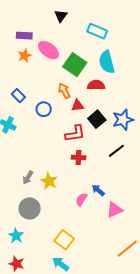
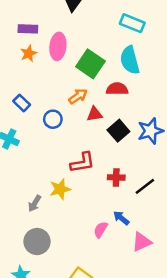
cyan rectangle: (97, 31) -> (132, 23), moved
pink ellipse: (48, 50) -> (58, 46), turned 60
orange arrow: (64, 91) -> (78, 96), turned 84
red L-shape: (75, 134) -> (83, 163), moved
black line: (116, 151) -> (145, 186), moved
red cross: (79, 158) -> (116, 177), moved
yellow star: (49, 181) -> (60, 189), moved, turned 30

